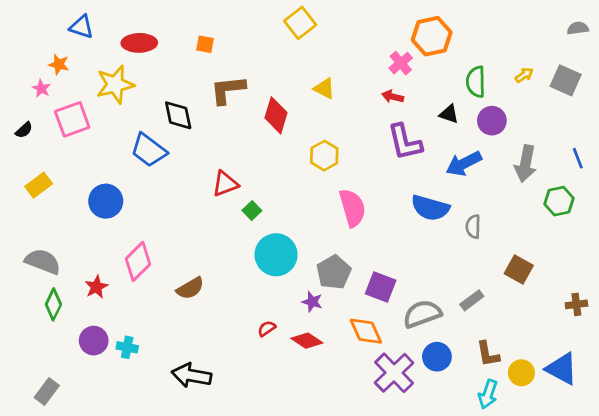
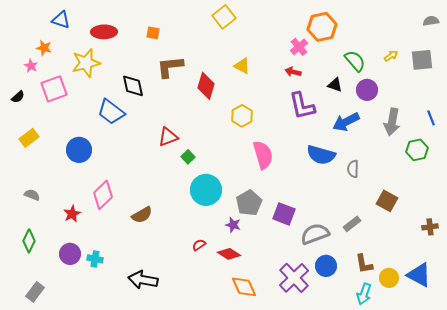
gray square: (566, 80) -> (422, 60), turned -30
green semicircle: (476, 82) -> (355, 61), turned 140
gray semicircle: (43, 261) -> (32, 195), size x0.6
green diamond: (53, 304) -> (29, 241), moved
orange diamond: (366, 331) -> (244, 287), moved

